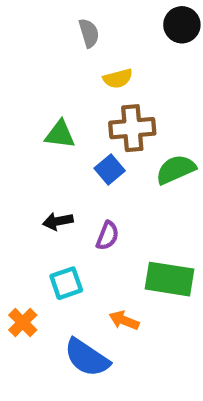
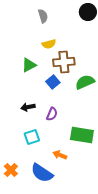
yellow semicircle: (118, 79) -> (49, 44), moved
green triangle: (60, 134) -> (29, 65), turned -35
orange cross: (23, 322) -> (11, 170), moved

